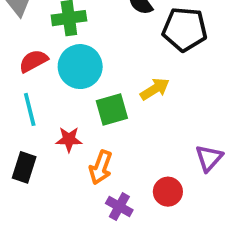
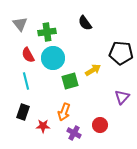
black pentagon: (185, 29) -> (121, 53), moved
red semicircle: (33, 61) -> (28, 55), turned -91
red star: (69, 139) -> (43, 126), moved
purple triangle: (209, 158) -> (122, 97), moved

